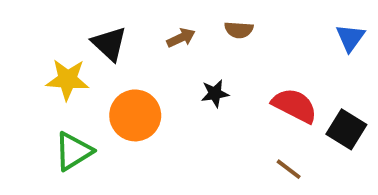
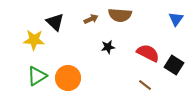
brown semicircle: (239, 30) -> (120, 15), size x1.6
orange circle: (135, 115) -> (68, 78), moved

